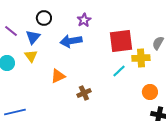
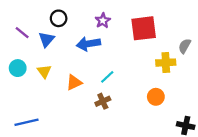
red square: (121, 41) -> (144, 28), moved
yellow triangle: (31, 56) -> (44, 71), moved
cyan line: (119, 71) -> (107, 77), moved
orange circle: (150, 92) -> (156, 97), moved

